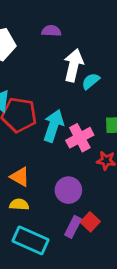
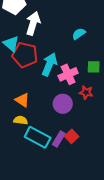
white arrow: (74, 65) -> (33, 23), moved
purple circle: (68, 190) -> (63, 104), moved
cyan rectangle: (31, 240) -> (38, 137), moved

